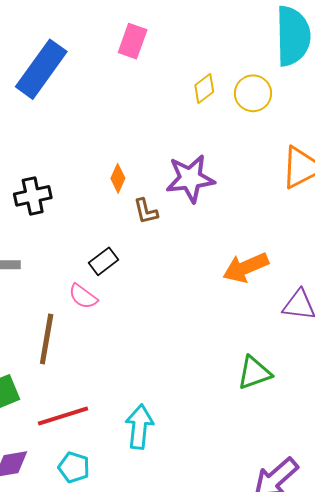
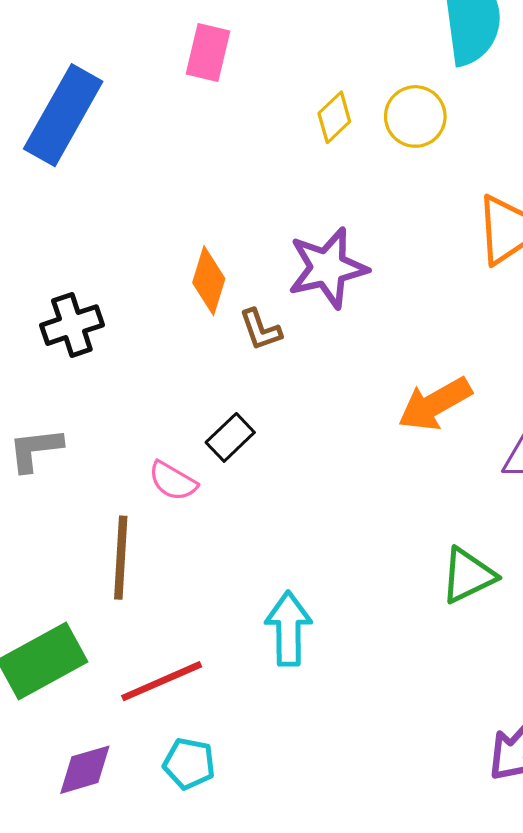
orange diamond: (118, 178) -> (209, 281), size x1.4
black rectangle: (104, 261) -> (230, 437), moved
cyan arrow: (139, 427) -> (288, 629), moved

